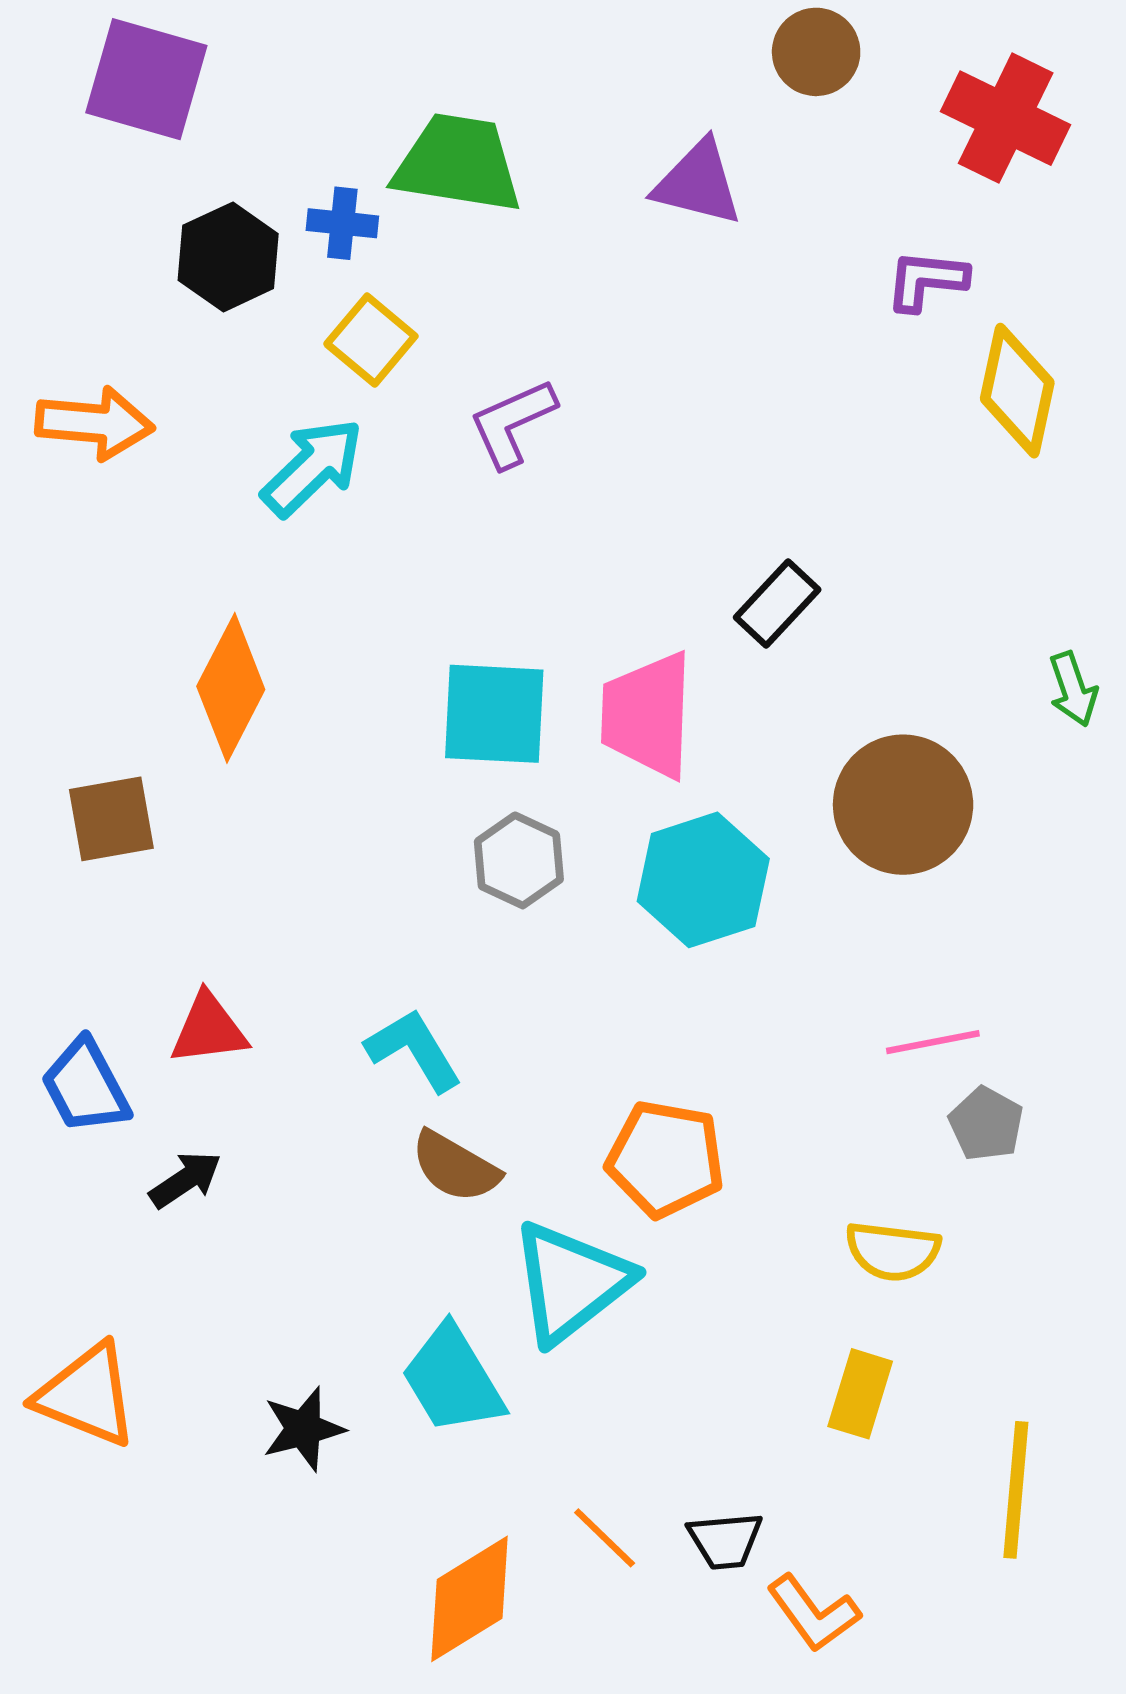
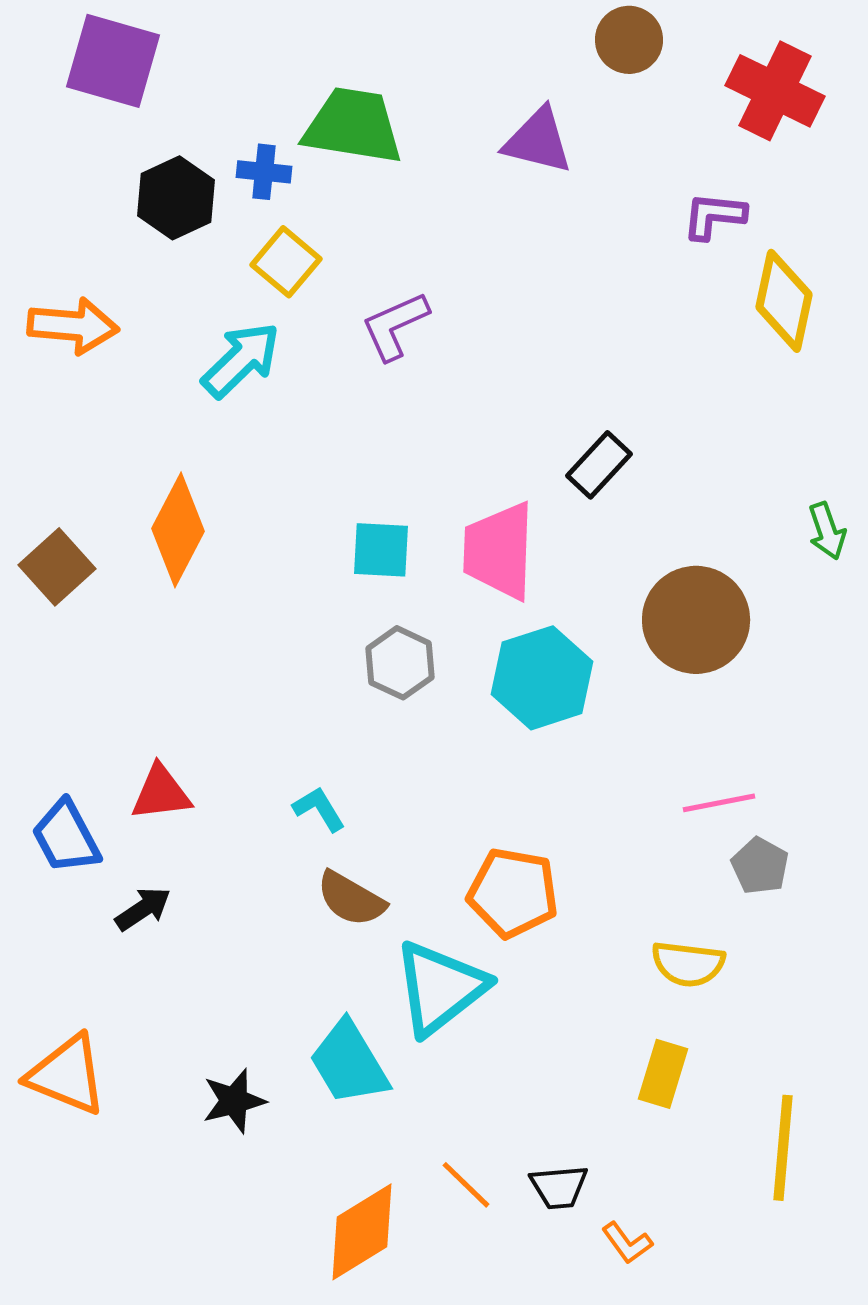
cyan square: (494, 714) -> (381, 550), size x0.7
brown square: (111, 819) -> (57, 567), moved, turned -32
cyan L-shape: (414, 1050) -> (319, 809), size x0.7
orange L-shape: (813, 1613) -> (627, 1243), size x0.7

